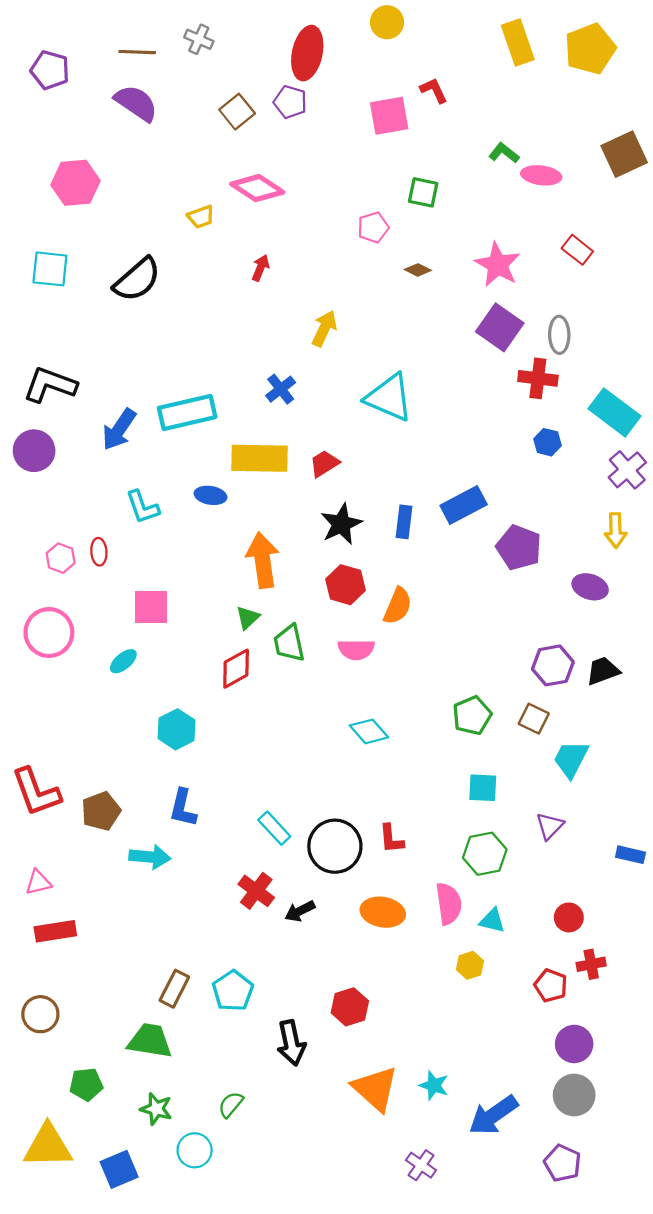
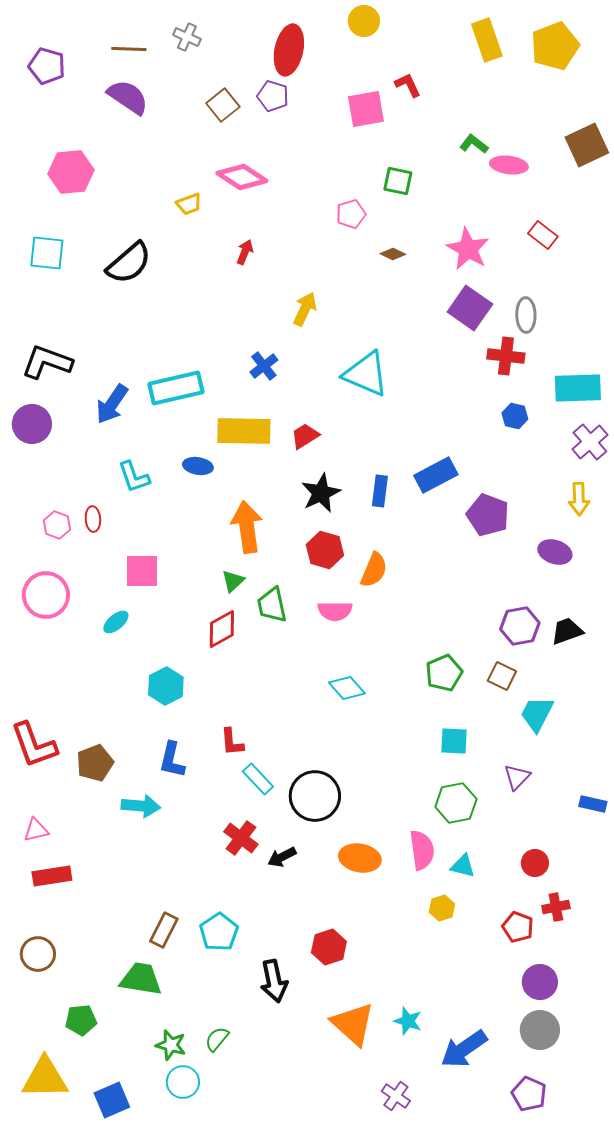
cyan rectangle: (615, 412) -> (578, 388), turned -39
red L-shape: (391, 839) -> (232, 742), moved
green star: (156, 1109) -> (171, 1045), moved

